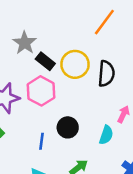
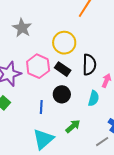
black rectangle: (45, 61) -> (63, 69), moved
black semicircle: (106, 74) -> (89, 65), moved

